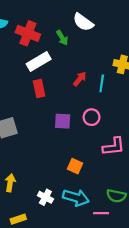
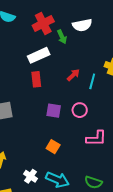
white semicircle: (83, 22) -> (82, 25), turned -54
red cross: (28, 33) -> (43, 23), moved, turned 35
orange square: (75, 166) -> (53, 147), moved

